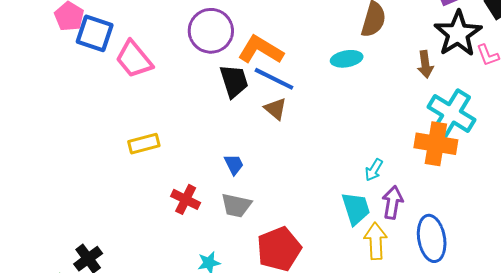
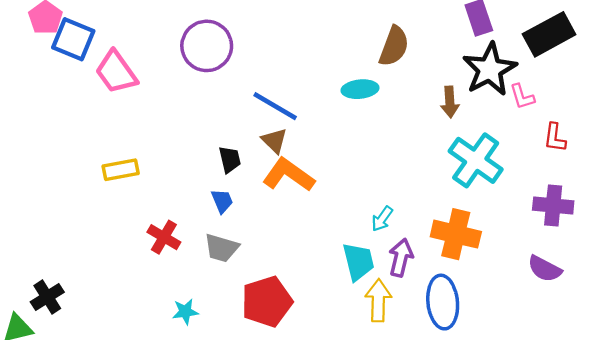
orange L-shape: (261, 50) -> (288, 175), moved
black trapezoid: (234, 81) -> (230, 159), moved, size x0.7
orange cross: (436, 144) -> (456, 234), moved

